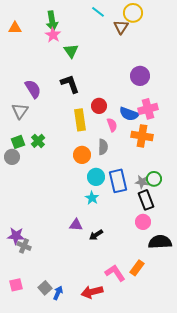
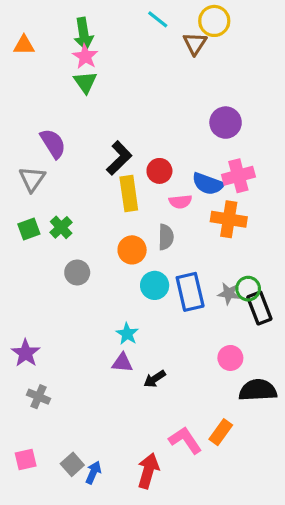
green triangle: (71, 51) -> (85, 82), moved
black L-shape: (70, 84) -> (119, 158), moved, turned 65
pink semicircle: (112, 125) -> (180, 202), turned 104
gray circle: (12, 157) -> (77, 272), moved
cyan star: (92, 198) -> (127, 334), moved
black rectangle: (146, 200) -> (259, 308), moved
purple star: (16, 236) -> (26, 353), moved, turned 30
red arrow: (92, 292) -> (148, 471), turned 120

